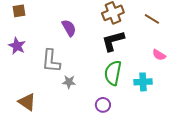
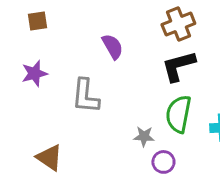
purple star: (17, 46) -> (35, 73), turned 30
gray star: (69, 82) -> (144, 136), moved

